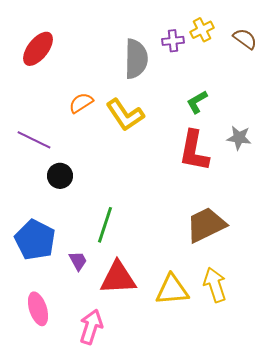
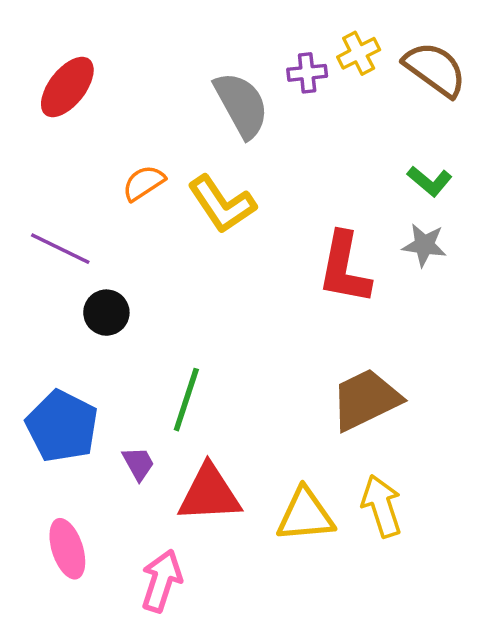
brown semicircle: (245, 39) -> (435, 69), size x1.5
gray semicircle: (136, 59) -> (241, 105), turned -30
green L-shape: (197, 102) -> (430, 181), moved, turned -110

